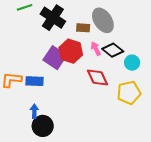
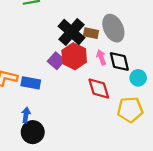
black cross: (53, 18) -> (72, 32), moved
black diamond: (113, 50) -> (119, 62), turned 30
purple square: (55, 58) -> (56, 61), size x0.7

